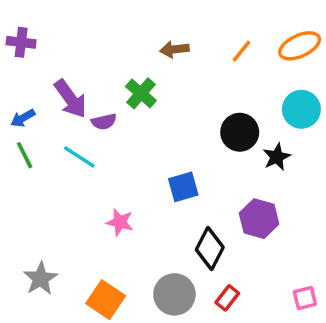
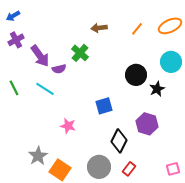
purple cross: (21, 42) -> (16, 40), moved, turned -35
blue arrow: (23, 118) -> (13, 16), moved
gray star: (40, 279) -> (38, 156), moved

